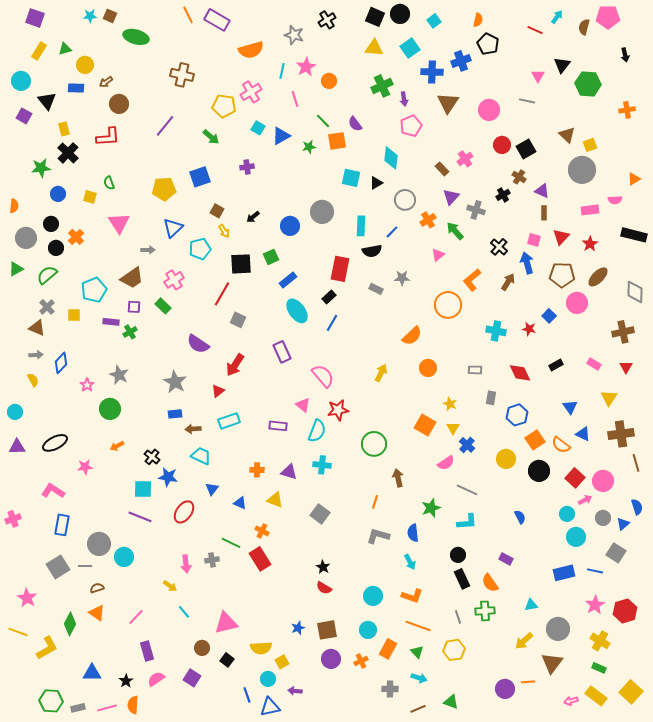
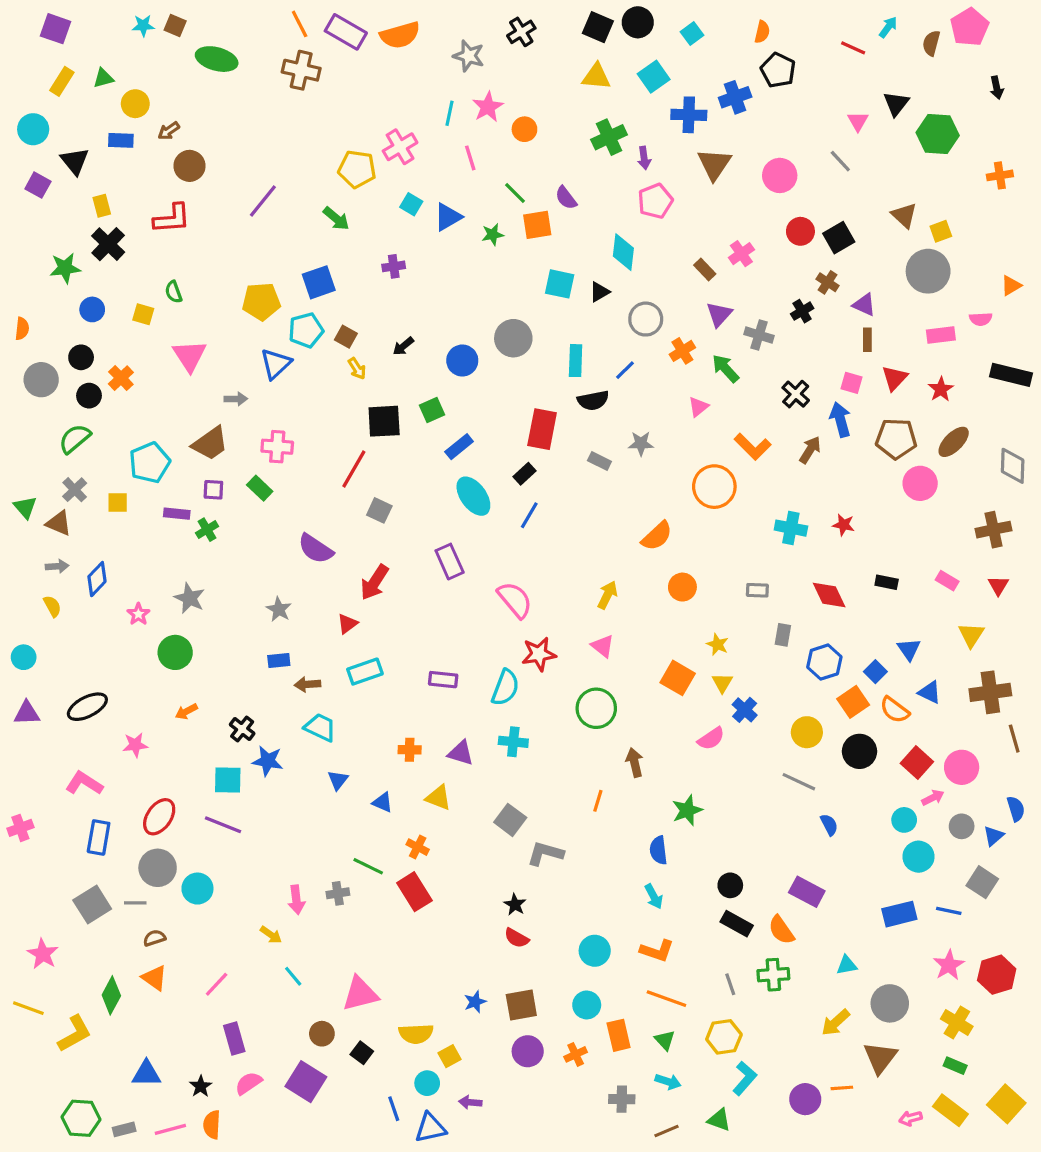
pink pentagon: (608, 17) -> (970, 27), turned -30
orange semicircle: (251, 50) -> (400, 35), moved
brown cross: (182, 75) -> (301, 70), moved
gray line: (527, 101) -> (840, 161), turned 35
cyan pentagon: (200, 249) -> (306, 330), moved
green triangle: (16, 269) -> (25, 507), moved, turned -42
pink cross: (174, 280) -> (277, 447), turned 36
orange L-shape: (472, 280) -> (753, 447), turned -95
blue square: (549, 316) -> (875, 672), moved
black rectangle: (556, 365) -> (887, 582), turned 40
gray star: (175, 382) -> (279, 609), size x0.7
pink triangle: (303, 405) -> (603, 646), moved
gray line: (467, 490) -> (799, 782), moved
red ellipse: (184, 512) -> (159, 817), moved
cyan L-shape: (467, 522) -> (745, 1078), moved, turned -45
gray L-shape: (378, 536) -> (545, 853), moved
purple rectangle: (506, 559) -> (807, 892), size x1.5
black rectangle: (462, 579) -> (737, 924), turned -36
orange rectangle: (388, 649) -> (619, 1035), turned -42
purple square: (192, 678) -> (306, 1082), size x1.4

